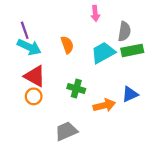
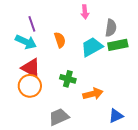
purple line: (25, 30) -> (32, 24), moved
blue triangle: (130, 94) -> (116, 116), moved
orange circle: (34, 96) -> (30, 86), size x1.5

